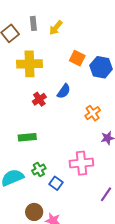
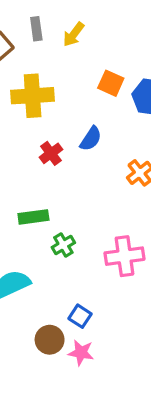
green cross: (39, 169) -> (63, 245), moved
blue square: (56, 183) -> (80, 316), moved

